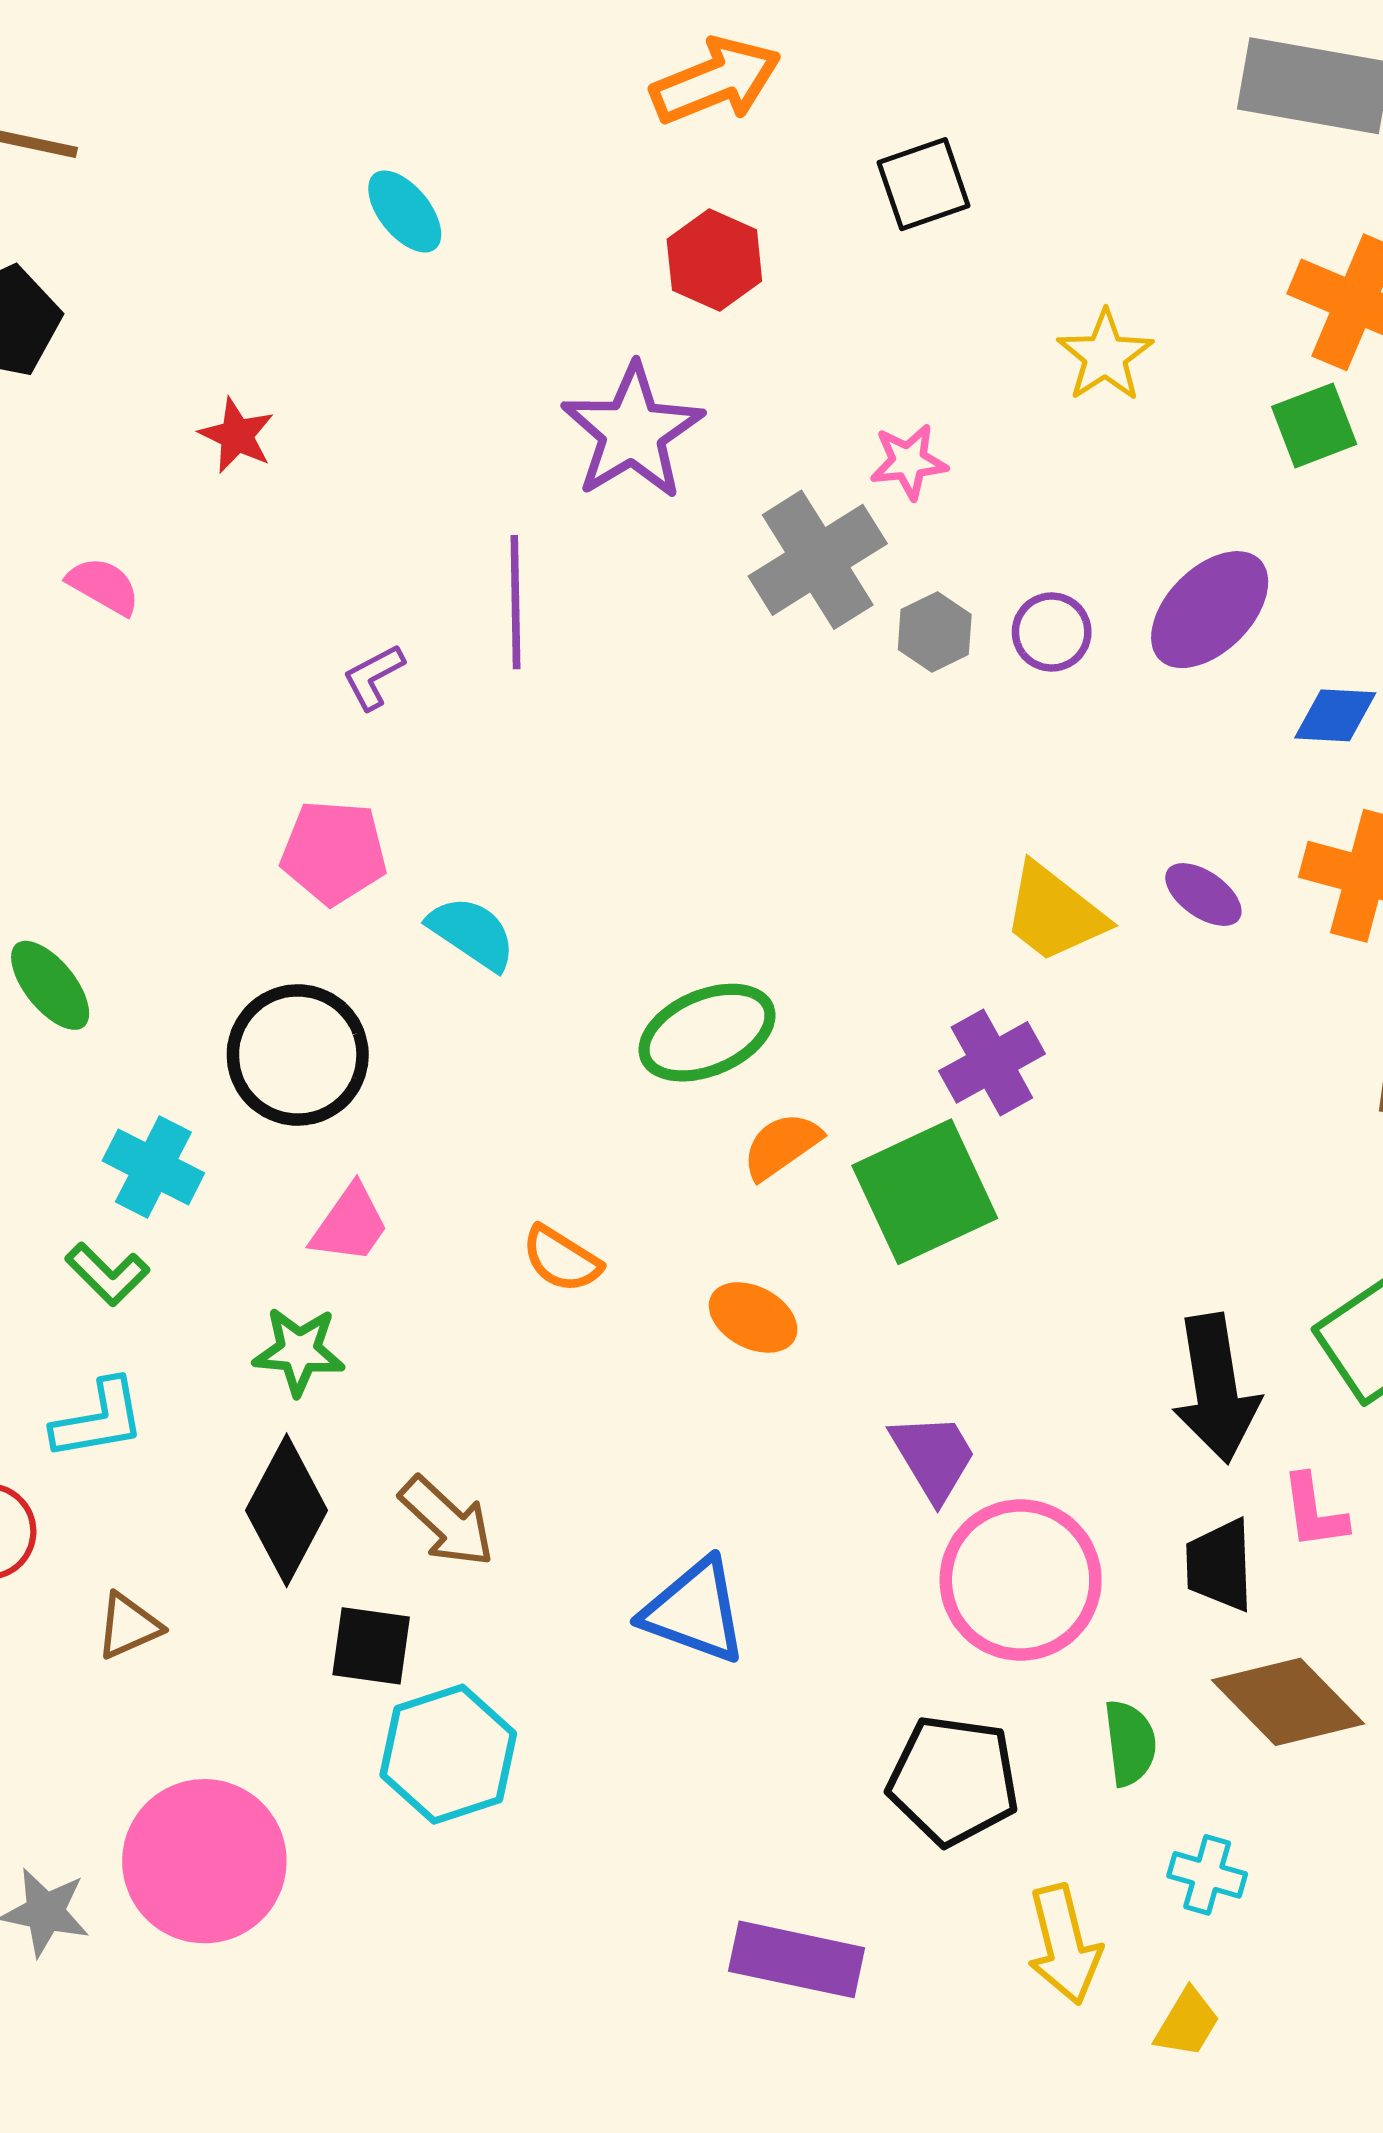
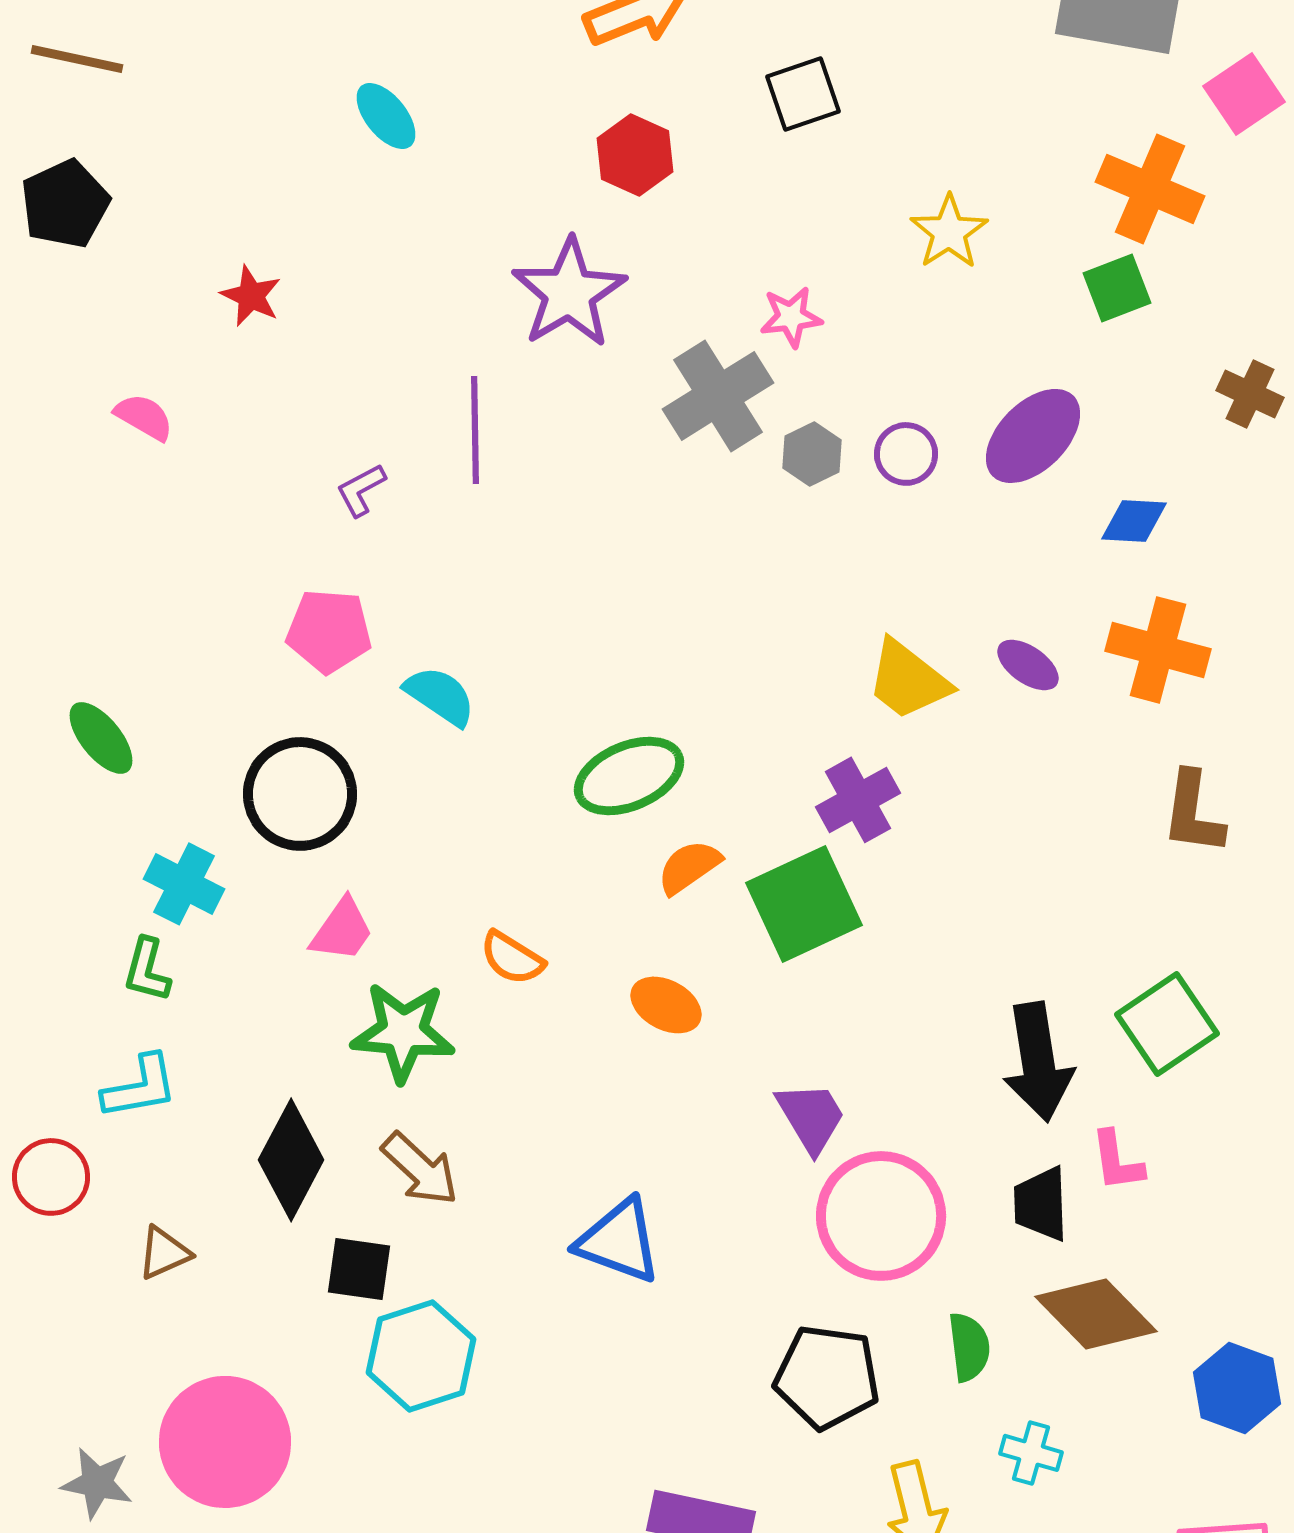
green L-shape: (107, 1274) -> (147, 970), turned 60
green star: (299, 1351) -> (403, 1032), moved, size x1.4

